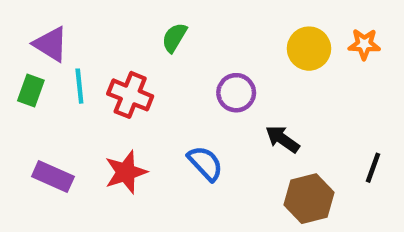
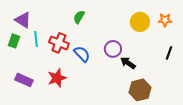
purple circle: (236, 93) -> (113, 49), moved
blue semicircle: (205, 163) -> (82, 54), moved
black line: (373, 168) -> (169, 53), moved

